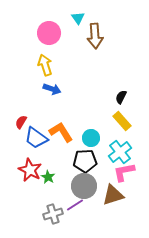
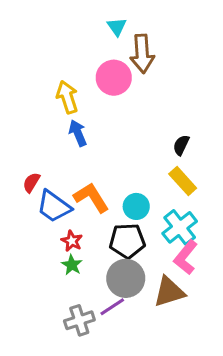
pink circle: (49, 33) -> (114, 78), moved
blue arrow: (52, 89) -> (78, 133), turned -132
red star: (30, 170) -> (72, 241), moved, size x0.6
pink L-shape: (124, 172) -> (186, 257), turned -40

